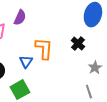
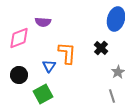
purple semicircle: (20, 18) -> (43, 22), turned 70

